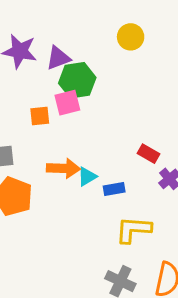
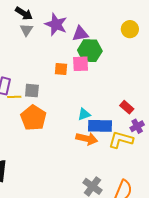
orange arrow: (63, 168) -> (87, 139), moved
blue rectangle: (114, 189) -> (100, 126), size x1.6
yellow L-shape: (133, 230) -> (121, 140), moved

